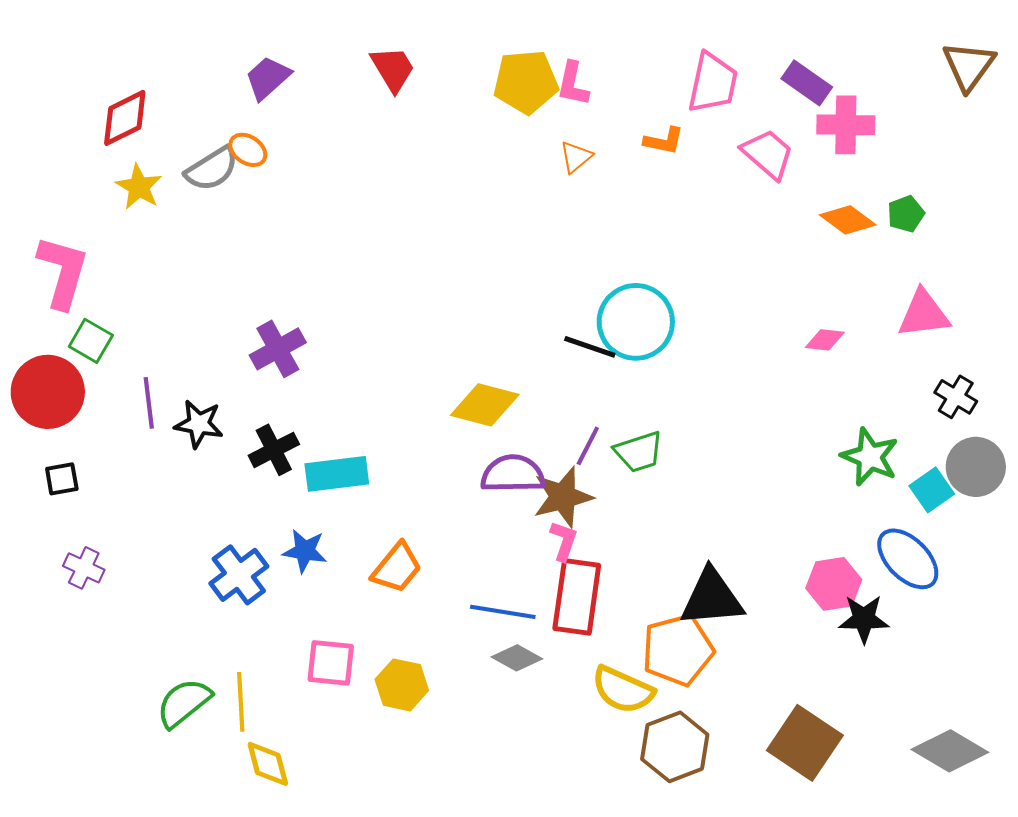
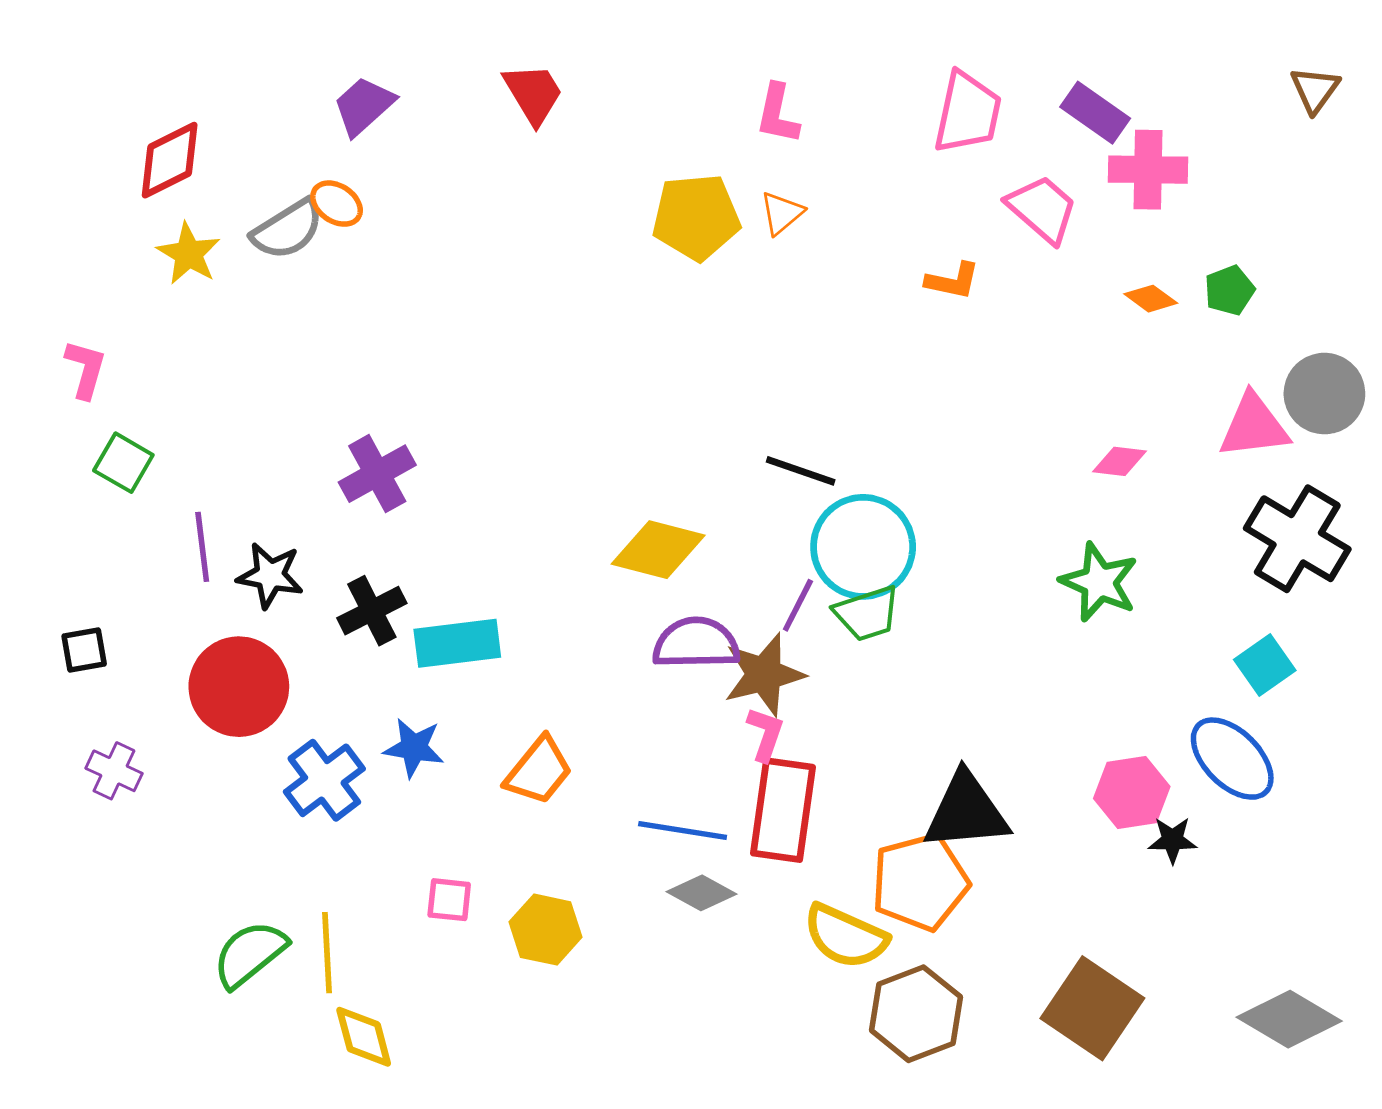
brown triangle: (969, 66) -> (1315, 90), size x0.7
yellow pentagon: (526, 82) -> (696, 217), moved
orange L-shape: (664, 141) -> (953, 281), moved
orange diamond: (848, 220) -> (1151, 299), size x0.7
pink L-shape: (63, 272) -> (85, 369), size x0.6
cyan circle: (636, 322) -> (863, 547), moved
red circle: (48, 392) -> (239, 687), moved
black cross: (956, 397) -> (1297, 539), size x1.8
green star: (870, 457) -> (1099, 582), moved
gray circle: (976, 467) -> (1324, 394), moved
black star: (864, 619) -> (1172, 840), size x0.7
pink square: (331, 663) -> (449, 900), size x0.7

